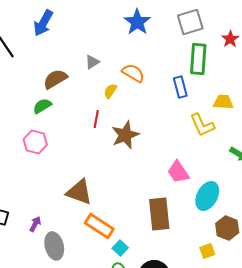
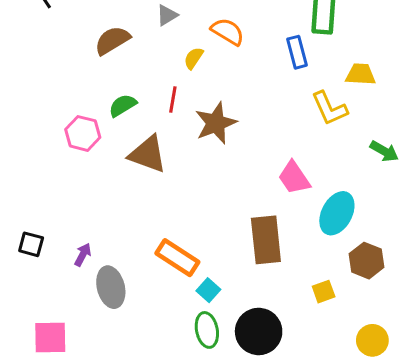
green semicircle: (42, 106) -> (123, 105), moved
brown triangle: (79, 192) -> (148, 154), moved
yellow square: (207, 251) -> (324, 292), moved

